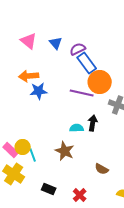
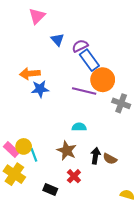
pink triangle: (29, 41) -> (37, 16), moved, turned 36
black arrow: (93, 123) -> (95, 156), moved
brown semicircle: (102, 169) -> (110, 159), moved
red cross: (80, 195) -> (74, 176), moved

